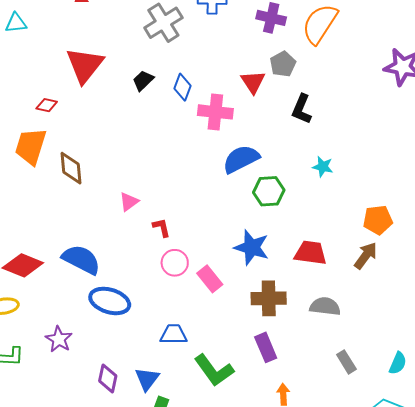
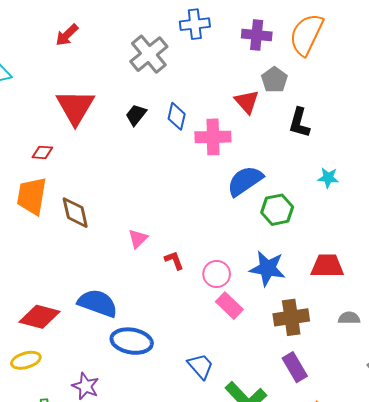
pink circle: (175, 263) -> (217, 274), moved
gray semicircle: (325, 306) -> (349, 318), size x0.7
blue trapezoid: (174, 334) -> (200, 366), turned 56

